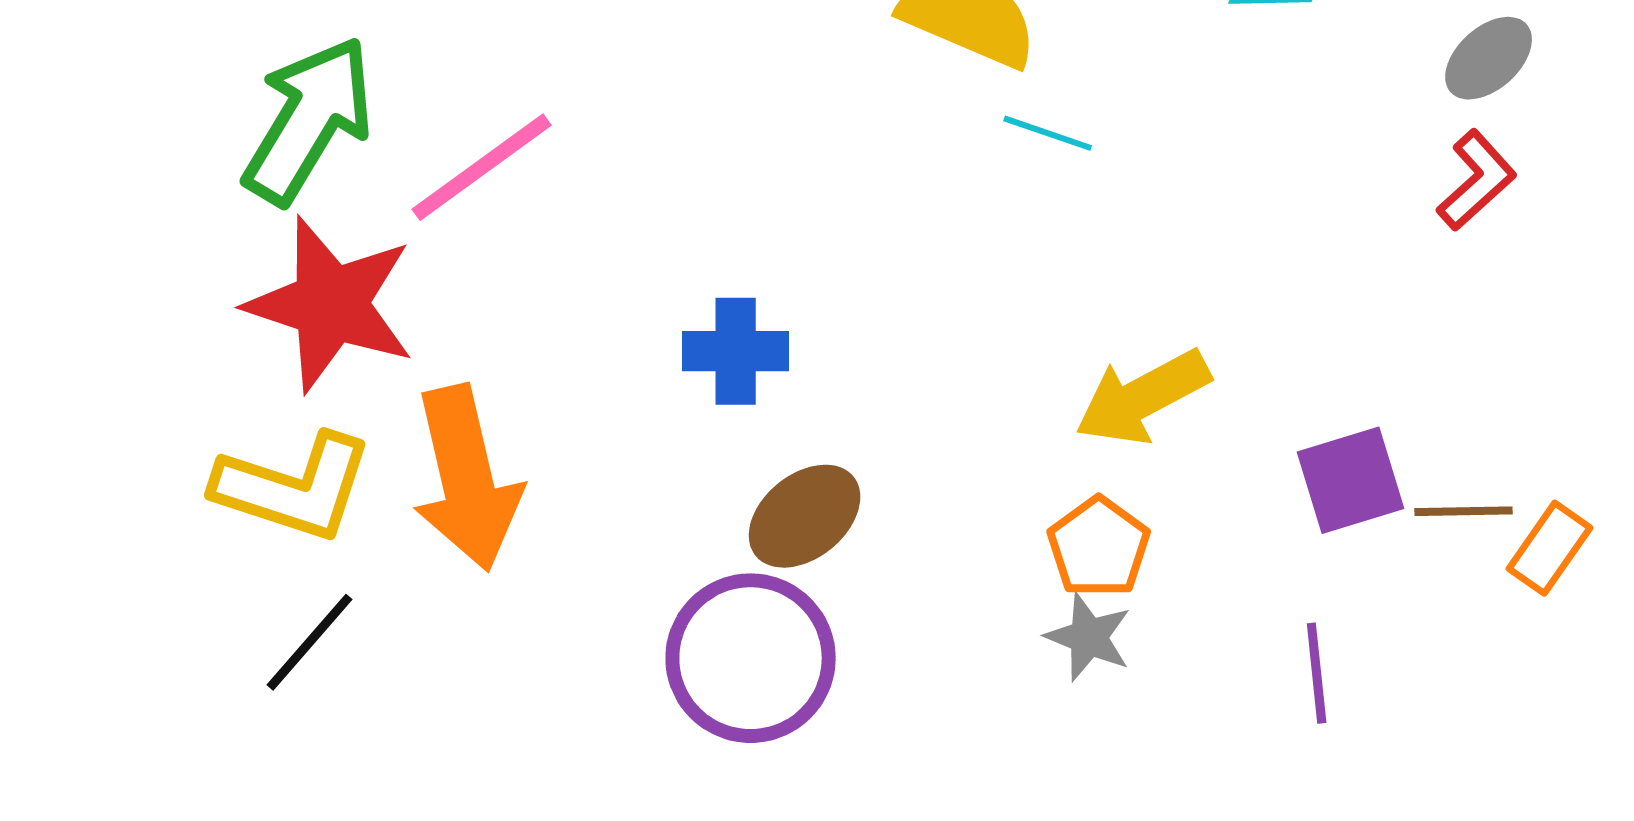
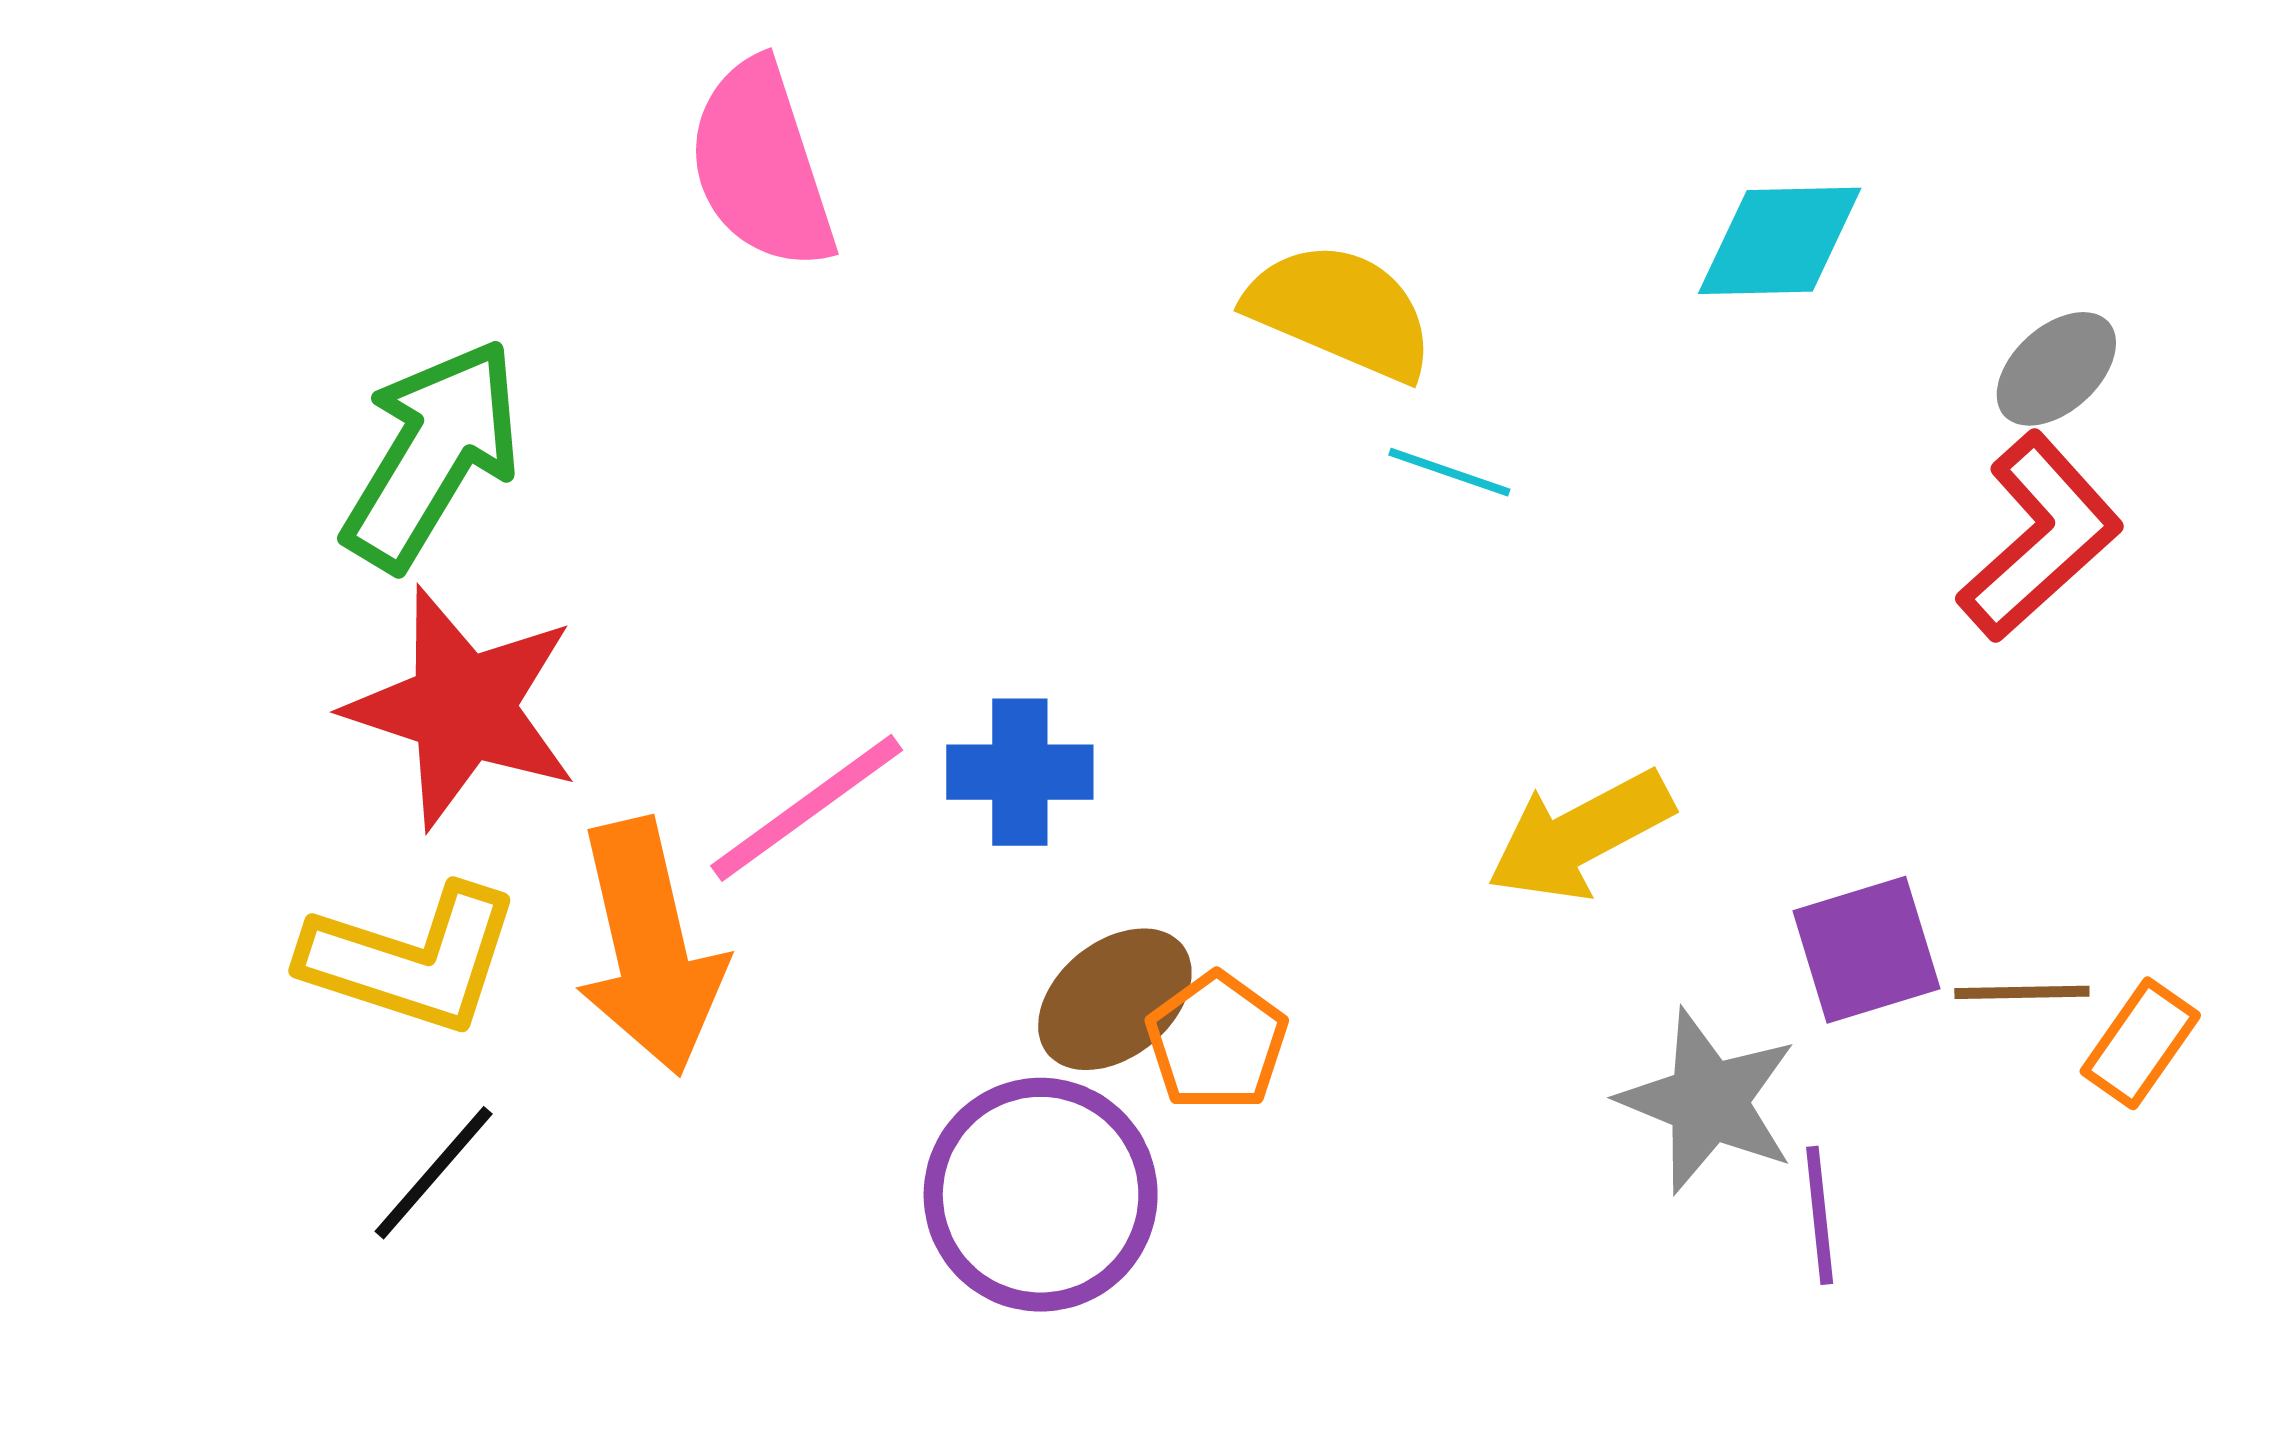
pink line: (482, 167) -> (807, 808), moved
red L-shape: (1477, 180) -> (2040, 537), size x1.5
orange pentagon: (1099, 547) -> (1217, 1042), moved
gray star: (1089, 637) -> (1708, 1101), moved, size x1.5

